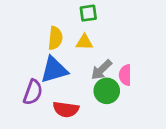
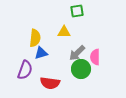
green square: (88, 13) -> (77, 11), moved
yellow semicircle: (55, 38) -> (35, 38), moved
blue triangle: (54, 70) -> (41, 53), size x0.6

